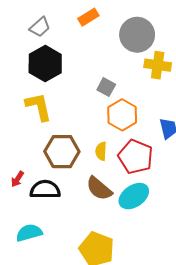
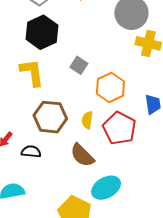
gray square: (106, 87) -> (79, 65), moved
black semicircle: (45, 190) -> (31, 152), size x0.7
cyan ellipse: (134, 196) -> (106, 188), moved

